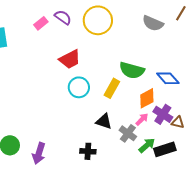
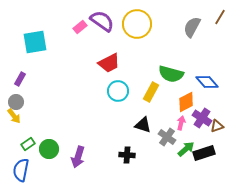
purple semicircle: (63, 17) -> (102, 21), size x1.4
gray semicircle: (153, 23) -> (192, 27), turned 95
pink arrow: (142, 119) -> (181, 123), turned -32
brown triangle: (178, 122) -> (217, 126), turned -32

